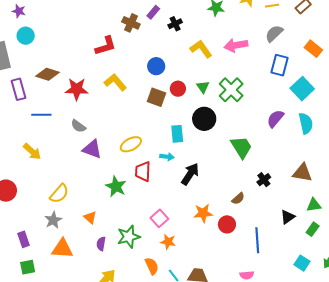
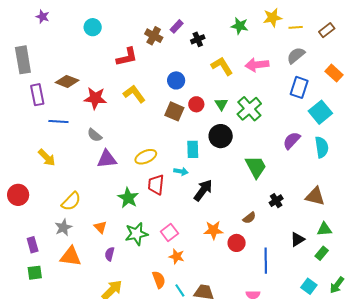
cyan circle: (26, 36) -> (93, 27), moved
purple triangle: (92, 149) -> (107, 159), turned -30
green star: (129, 237) -> (136, 234), moved

